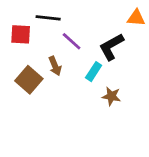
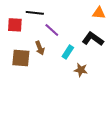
black L-shape: (111, 47) -> (93, 39), moved, turned 65
brown square: (29, 80) -> (21, 58), turned -36

